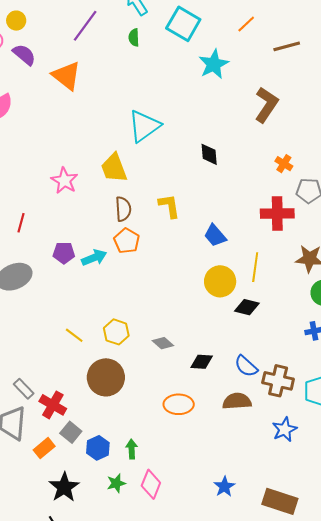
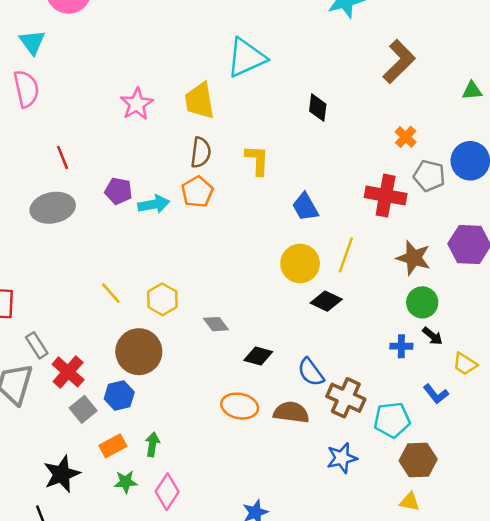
red line: (21, 223) -> (63, 157), moved, turned -48
orange ellipse: (179, 404) -> (240, 406), moved
orange rectangle: (44, 448) -> (113, 446), moved
blue hexagon: (98, 448) -> (119, 396), moved

